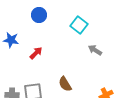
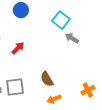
gray arrow: (95, 50) -> (72, 38), moved

